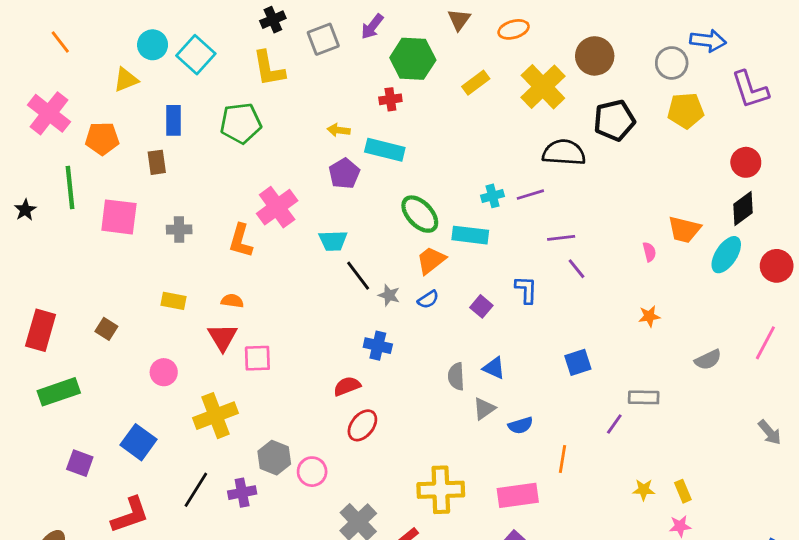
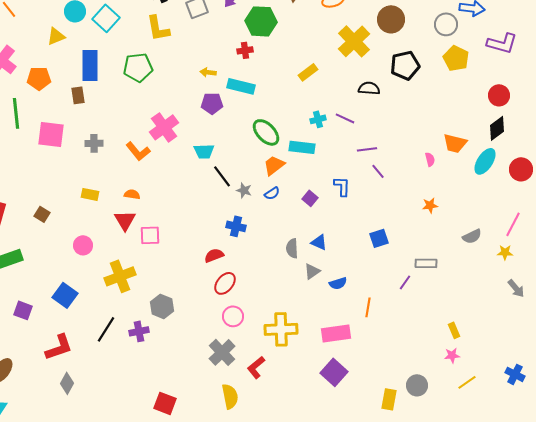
yellow rectangle: (476, 83) -> (308, 72), moved
purple L-shape: (750, 90) -> (502, 43), turned -56
yellow pentagon: (686, 111) -> (456, 58), turned 30
blue rectangle: (174, 120) -> (90, 65), size x1.4
black semicircle: (564, 153) -> (369, 88), size x0.7
purple pentagon: (344, 174) -> (212, 103), turned 30
purple line: (530, 195) -> (345, 118), turned 42
orange L-shape: (241, 241) -> (138, 151), turned -55
pink circle: (312, 472) -> (233, 316), moved
yellow star: (644, 490) -> (505, 252), moved

